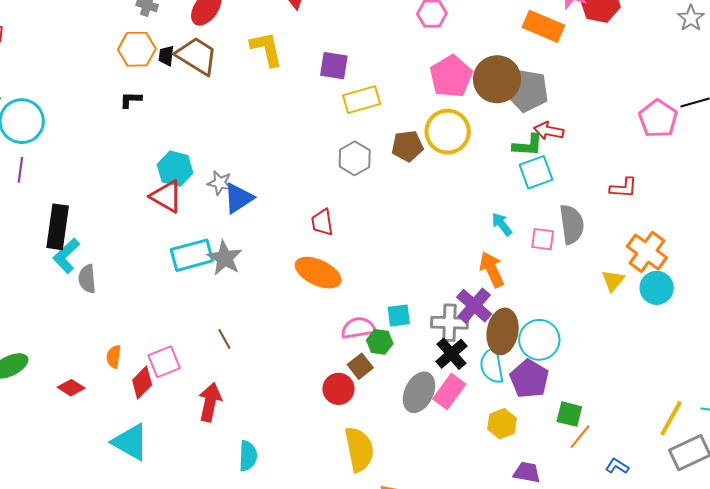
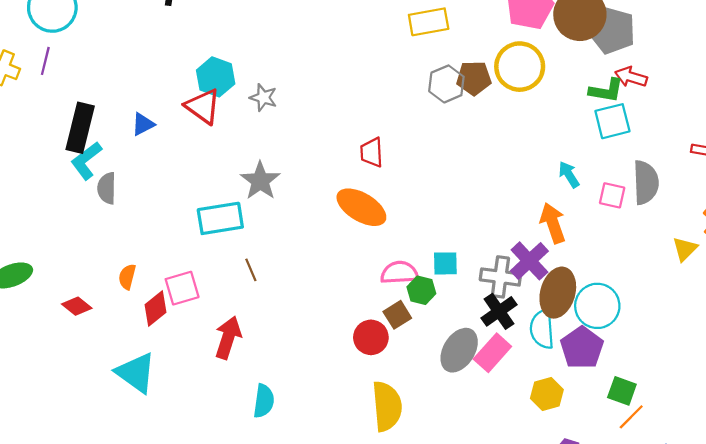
gray hexagon: (355, 158) -> (446, 84), moved
blue triangle: (238, 198) -> (143, 124), moved, size x0.7
cyan rectangle: (192, 255) -> (220, 218), moved

